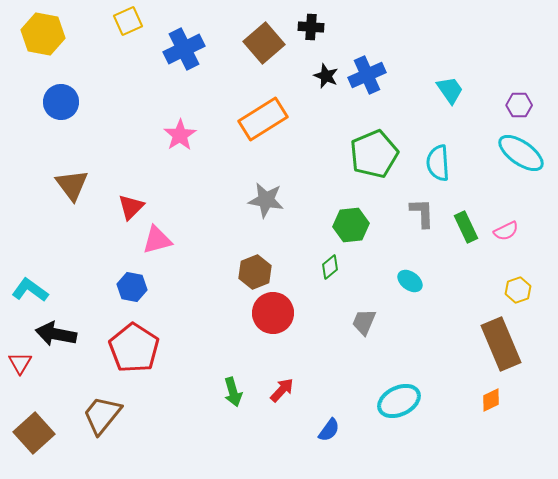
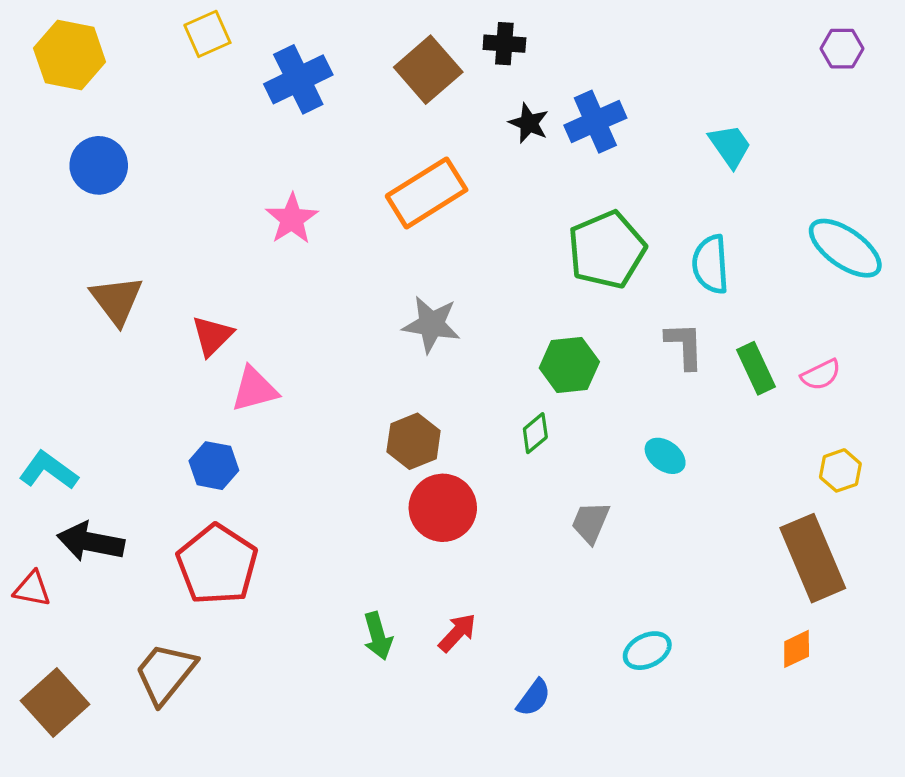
purple hexagon: (519, 105) -> (842, 49), moved
red triangle: (20, 363) -> (32, 589), turned -50
cyan ellipse: (399, 401) -> (647, 651), size x0.7

